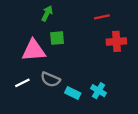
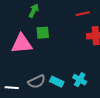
gray semicircle: (50, 79) -> (37, 82), moved, turned -48
white line: (22, 83) -> (12, 88), moved, turned 32

